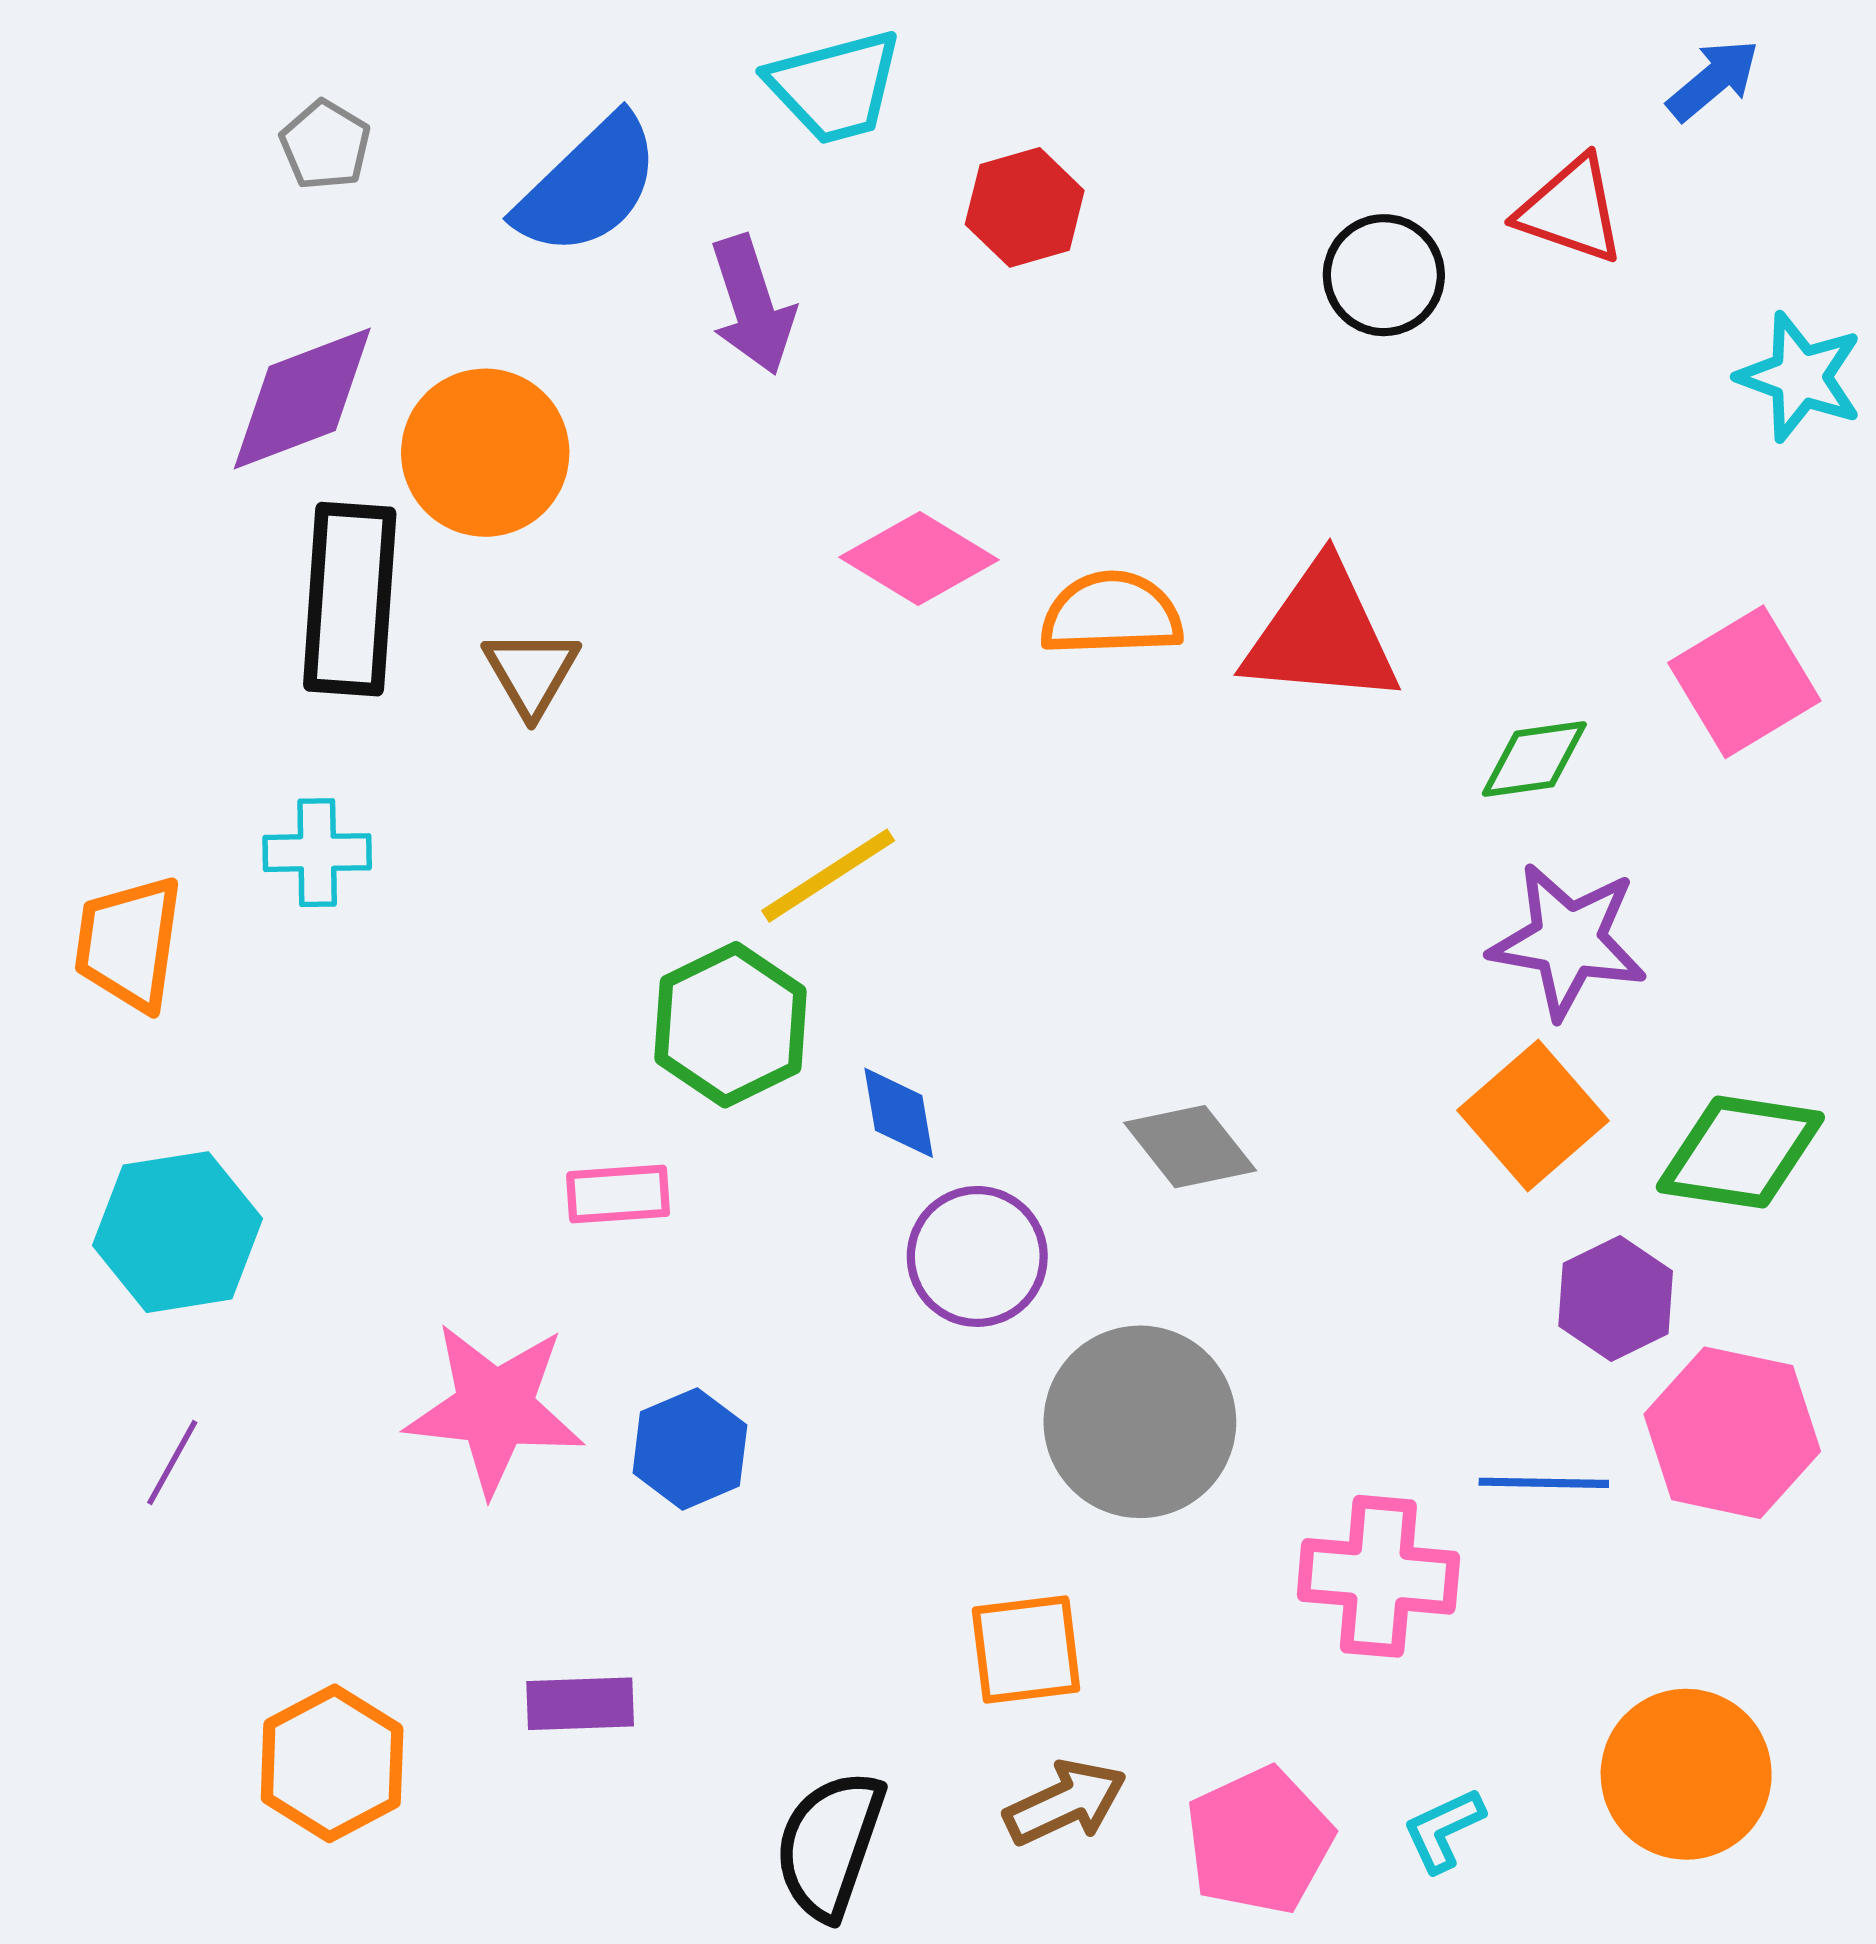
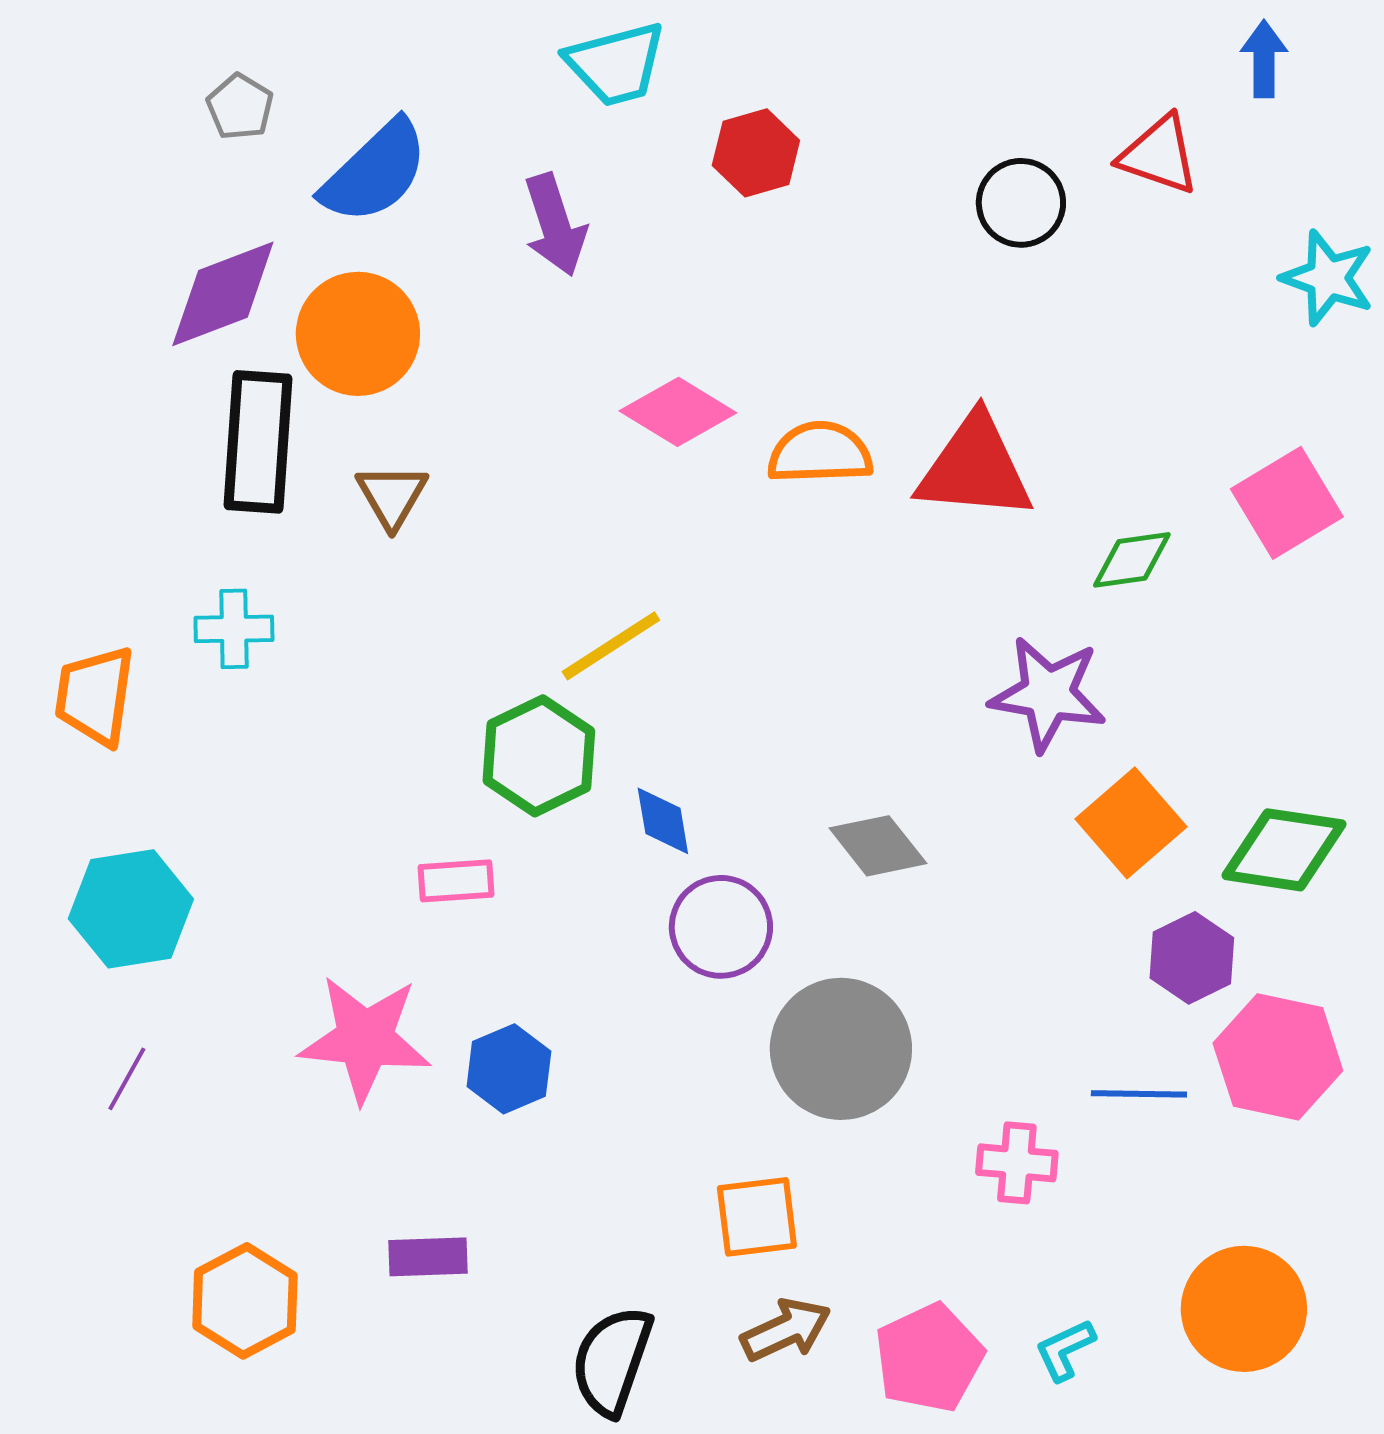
blue arrow: (1713, 80) -> (1264, 59), turned -50
blue semicircle: (588, 186) -> (375, 172), moved
purple star: (1568, 941) -> (1048, 694), moved
pink cross: (1378, 1576) -> (1017, 1163), size x0.7

